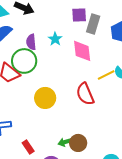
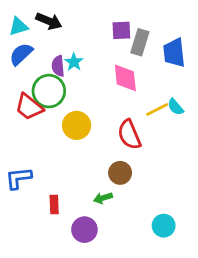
cyan star: (55, 39) -> (74, 62), moved
yellow circle: (45, 98) -> (77, 125), moved
brown circle: (78, 143) -> (120, 173), moved
red rectangle: (28, 147) -> (54, 205), turned 32

